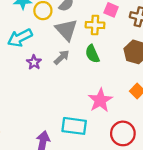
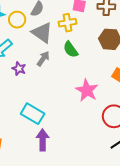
cyan rectangle: (74, 126) -> (33, 114), moved, turned 35

